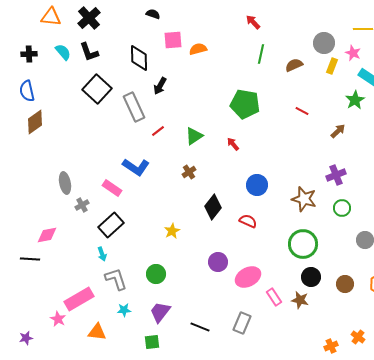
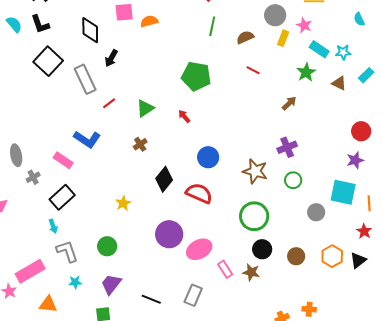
red line: (302, 111) -> (253, 70), moved
red semicircle: (248, 221) -> (199, 193), size x1.5
purple circle: (218, 262) -> (169, 234), size x1.4
orange cross: (358, 337) -> (309, 309), turned -32

